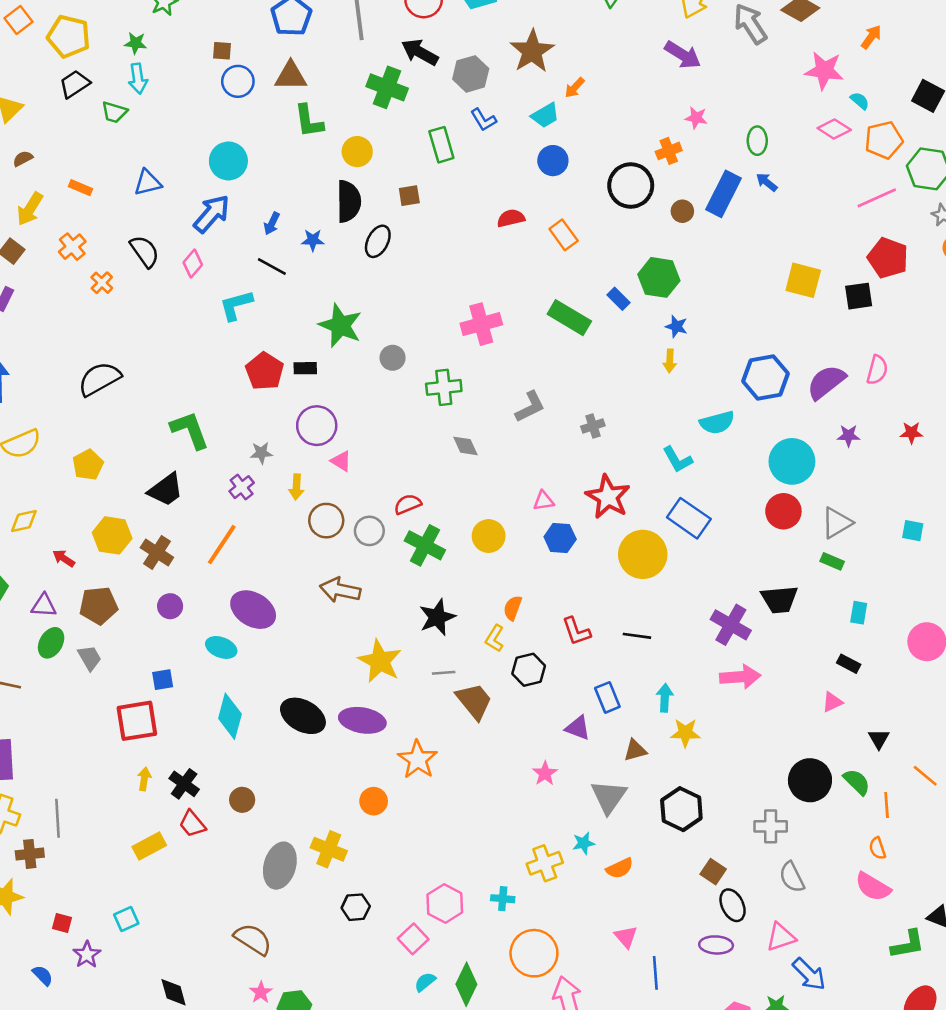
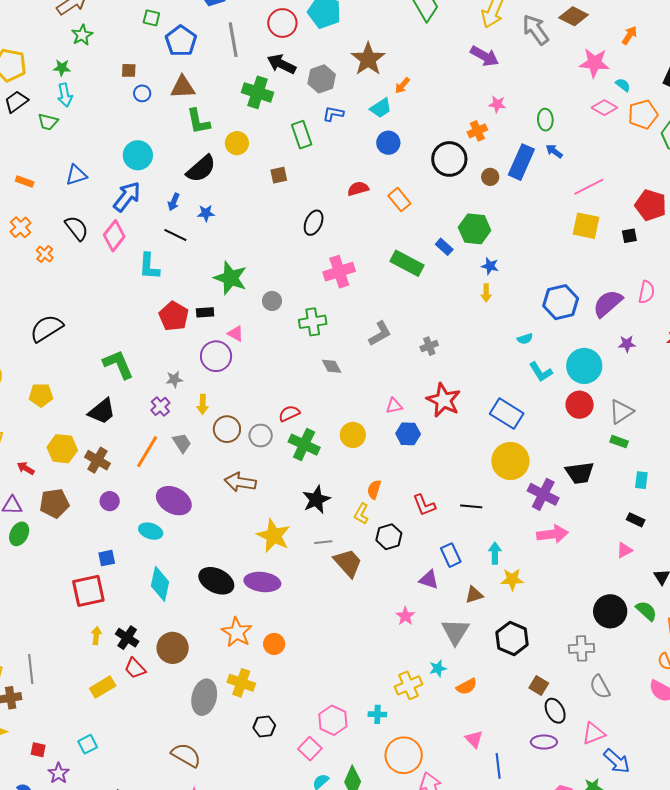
blue circle: (238, 81) -> (142, 93), size x0.7
blue L-shape: (483, 120) -> (333, 114), turned 135
pink line: (877, 198) -> (589, 187), moved
black semicircle: (349, 201) -> (201, 169), moved, turned 52
black ellipse: (378, 241) -> (314, 223), moved
pink diamond: (193, 264) -> (114, 236), size x1.4
black square: (859, 296) -> (629, 236), size x0.7
cyan L-shape: (236, 305) -> (149, 266), turned -68
cyan semicircle: (717, 423) -> (525, 339), size x0.6
cyan L-shape: (678, 460) -> (541, 372), moved
pink triangle: (341, 461) -> (236, 334), moved
yellow pentagon: (88, 465) -> (41, 395), turned 30
yellow circle: (643, 554) -> (510, 461), moved
gray trapezoid: (90, 658) -> (182, 443), moved
orange star: (418, 760) -> (237, 632), moved
brown circle: (242, 800) -> (173, 648), size x1.6

